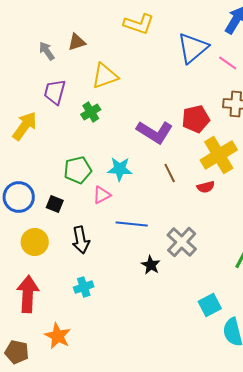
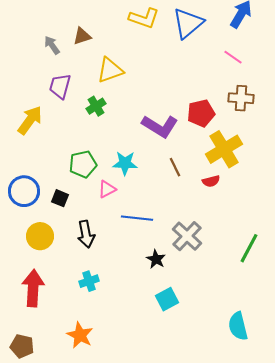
blue triangle: (193, 48) -> (188, 23), moved
cyan square: (210, 305) -> (167, 299), moved
orange star: (58, 336) -> (80, 335), moved

